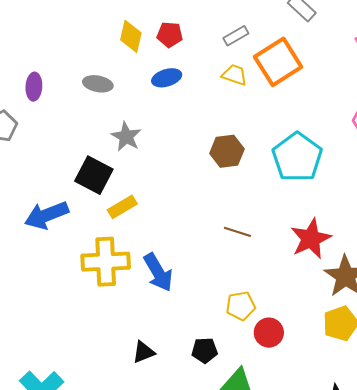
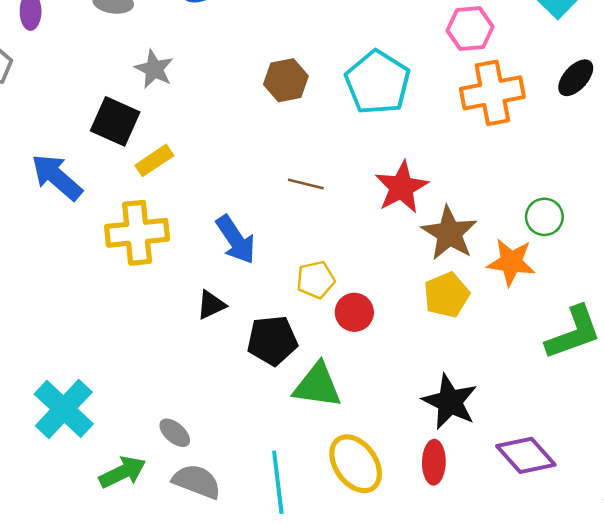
blue arrow: (47, 215) -> (57, 177), turned 66
blue arrow: (158, 272) -> (236, 240), moved
black pentagon: (205, 350) -> (272, 340), size x1.5
black triangle: (144, 352) -> (211, 305), moved

